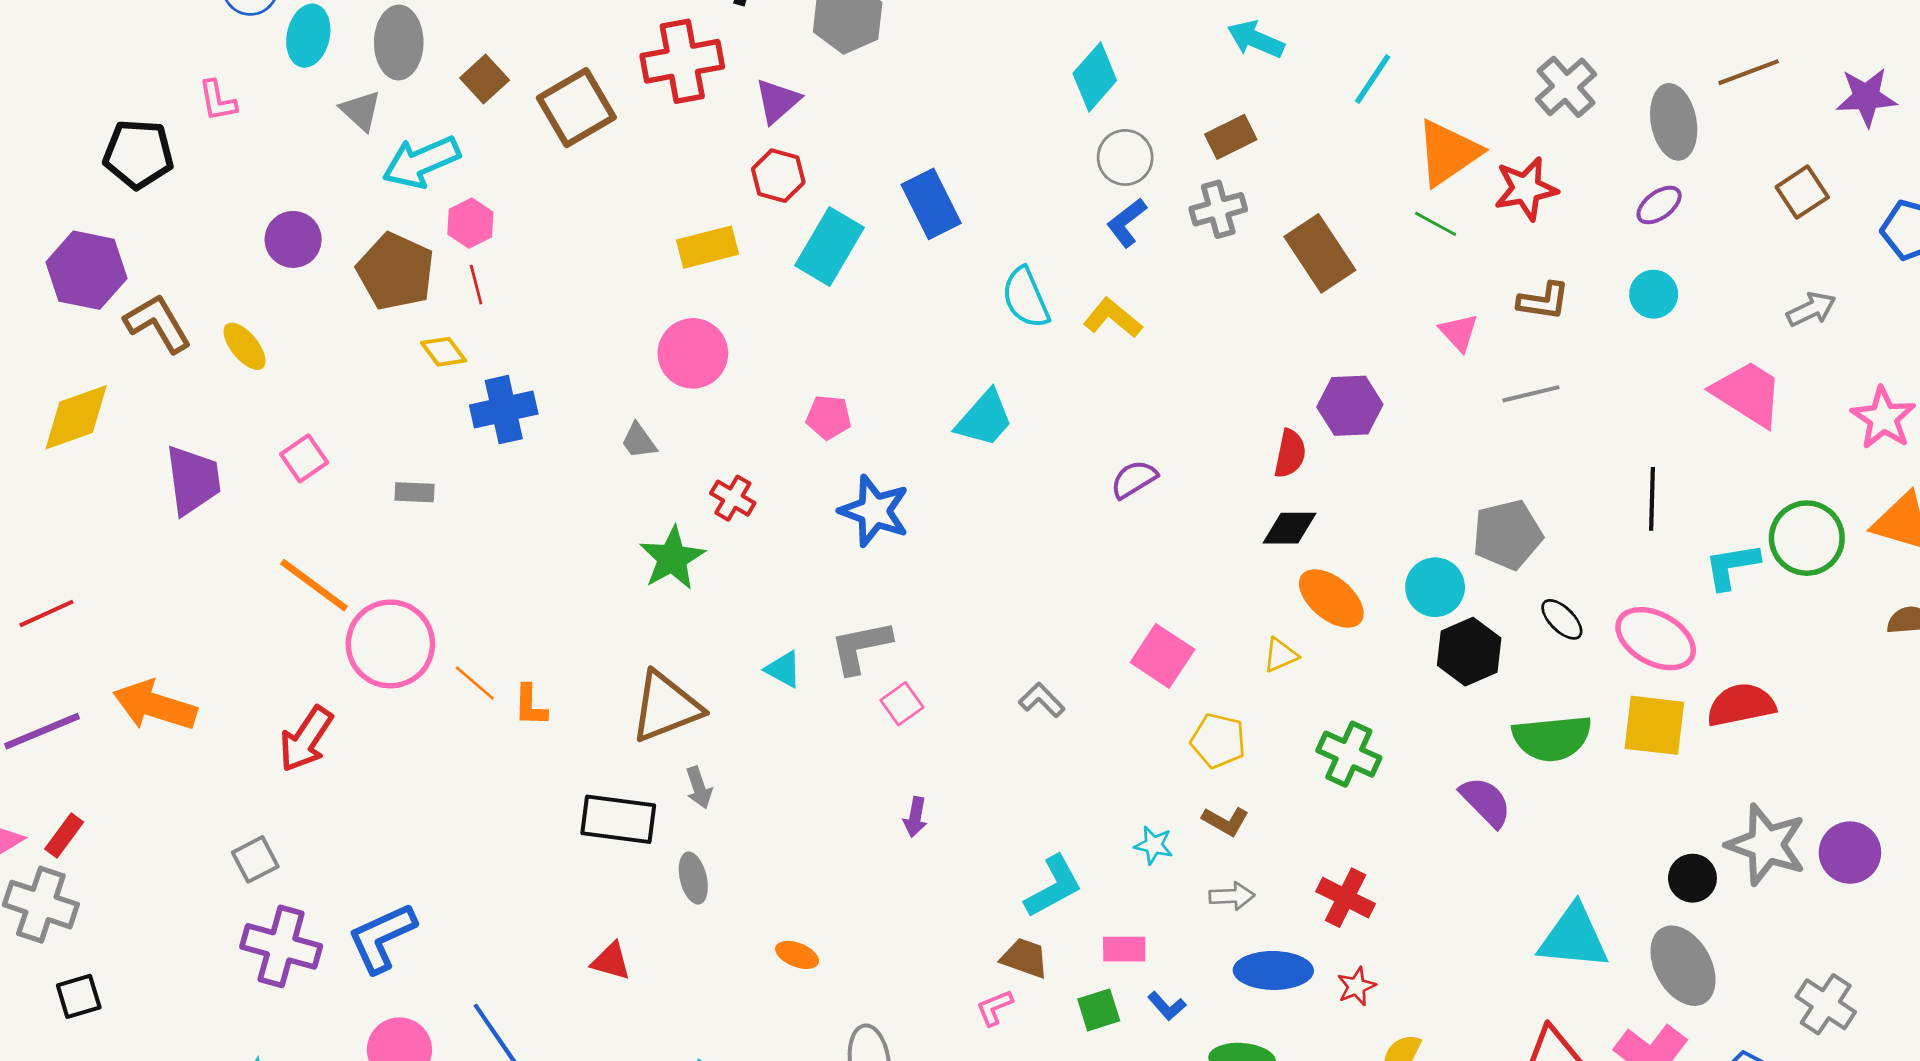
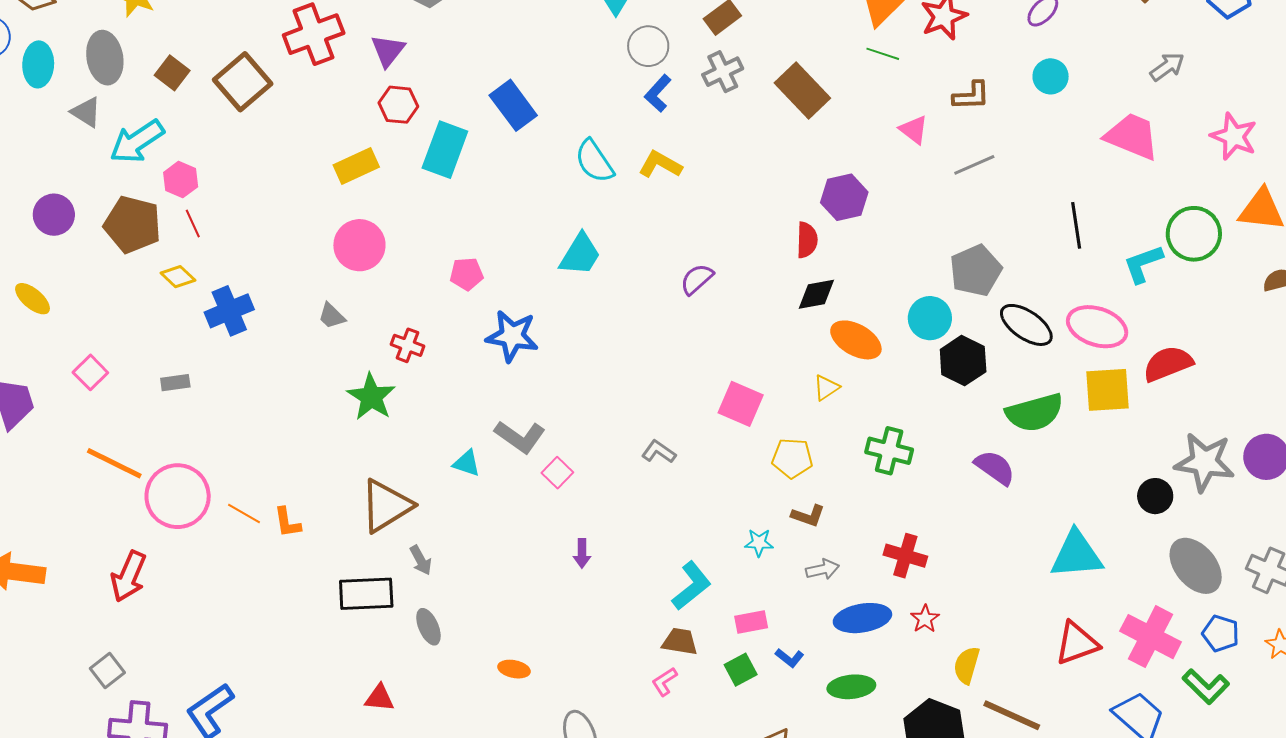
black ellipse: (1562, 619) -> (1026, 325), size x1.6
gray L-shape: (861, 647) -> (520, 437), turned -123
gray ellipse: (1683, 966) -> (1196, 566), moved

